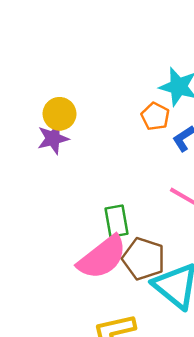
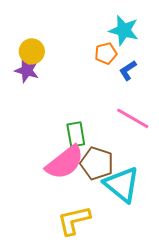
orange pentagon: (155, 116) -> (106, 53), turned 30
purple star: (53, 138) -> (27, 70), turned 30

